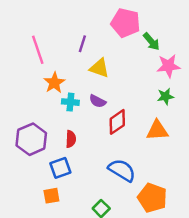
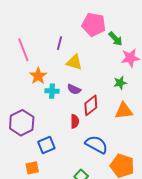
green star: (165, 96) -> (120, 83), moved
red semicircle: (71, 139) -> (75, 121), moved
orange square: (51, 196) -> (32, 168), moved

